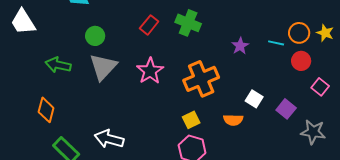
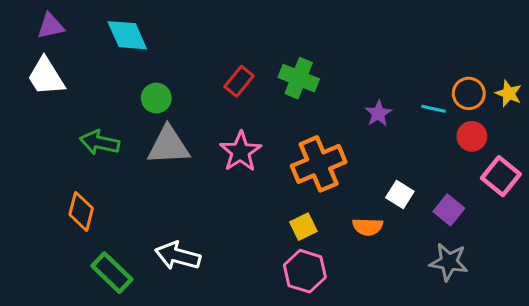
gray triangle: (103, 67) -> (169, 146), turned 44
pink square: (320, 87) -> (501, 176), size x1.4
gray star: (313, 132) -> (449, 262), moved

